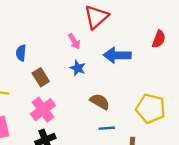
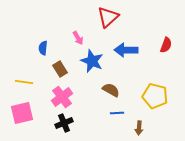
red semicircle: (159, 39) -> (166, 45), moved
pink arrow: (74, 41) -> (78, 38), moved
blue star: (78, 68) -> (92, 61), size x1.6

